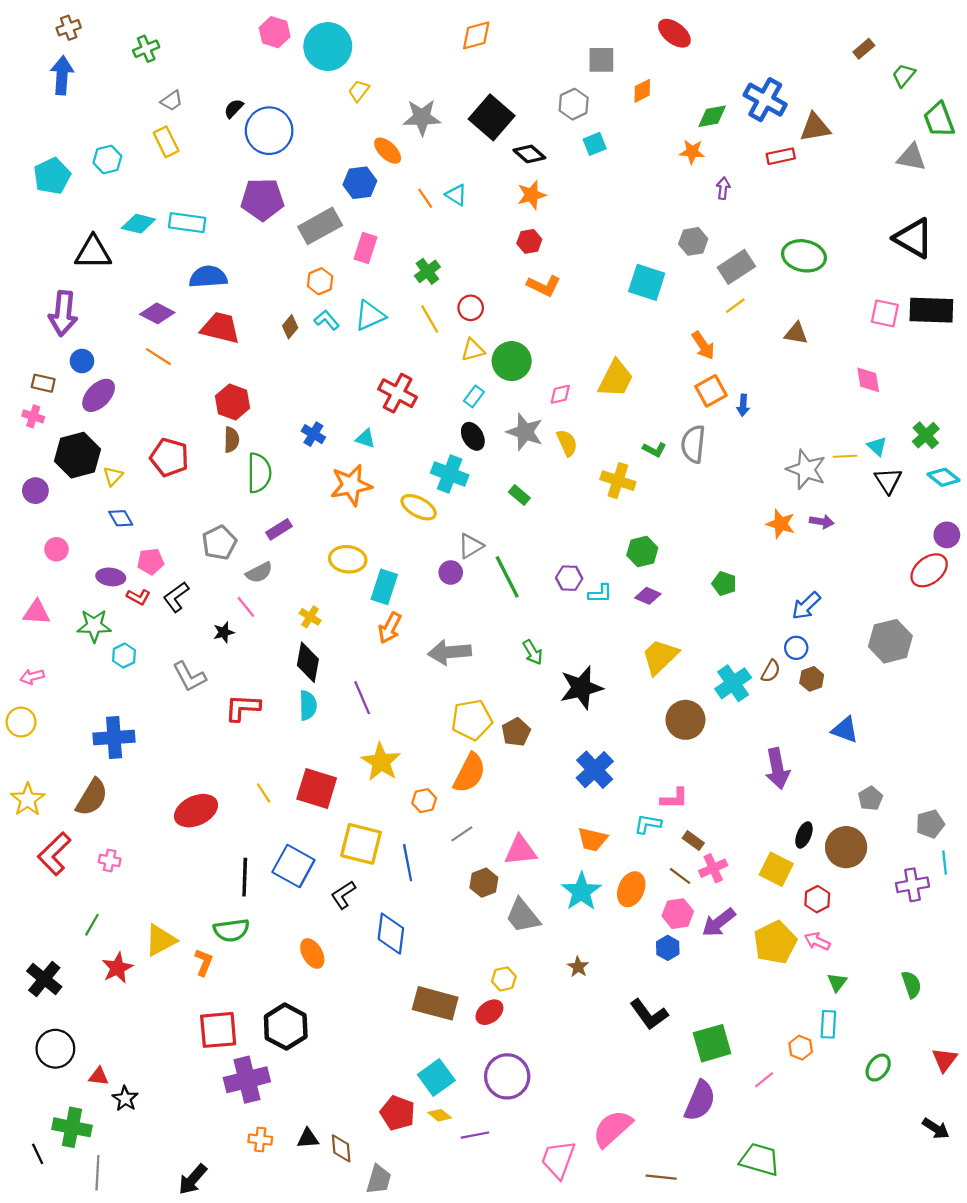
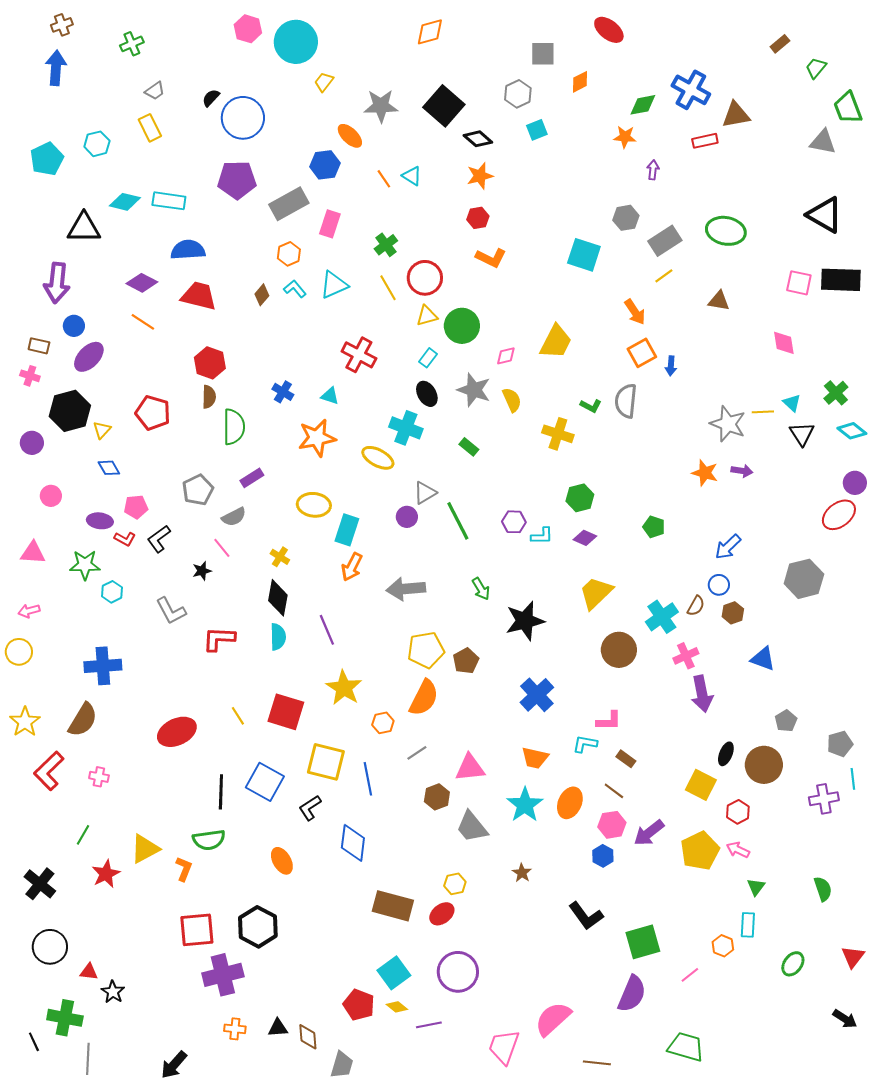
red circle: (471, 308) -> (425, 278), size x1.5
pink cross: (713, 868) -> (686, 656), moved

